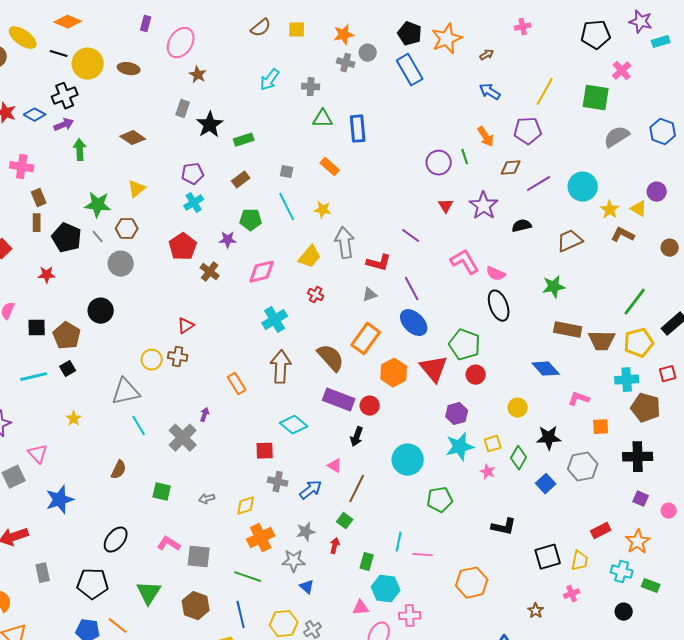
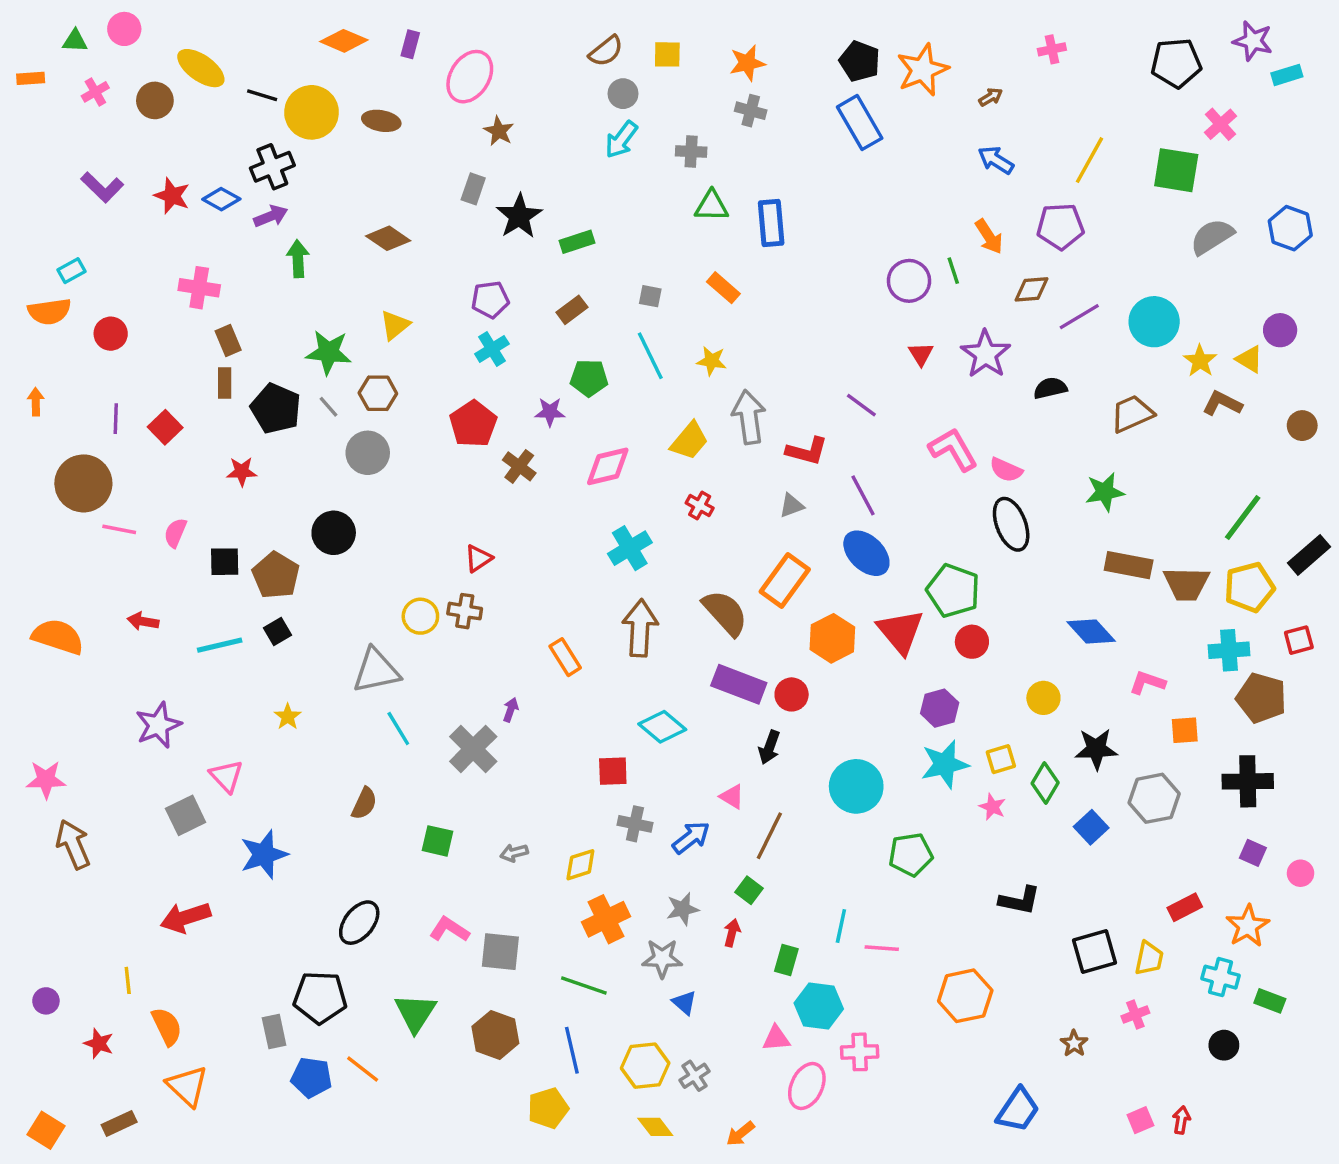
orange diamond: (68, 22) -> (344, 41), moved
gray circle: (368, 53) -> (623, 94), moved
gray rectangle: (43, 573) -> (274, 1032), moved

